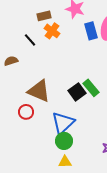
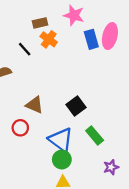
green rectangle: (91, 88) -> (95, 135), moved
brown triangle: (39, 91) -> (35, 105), size x0.7
blue triangle: (63, 123) -> (61, 140), turned -40

